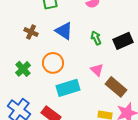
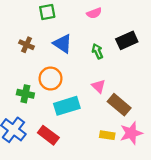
black rectangle: (123, 41) -> (127, 40), moved
green cross: (23, 69) -> (25, 94), moved, turned -35

